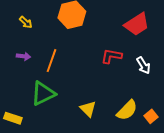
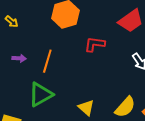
yellow arrow: (26, 22) -> (12, 22), moved
red L-shape: (112, 56) -> (95, 44), moved

